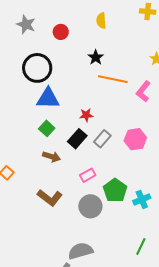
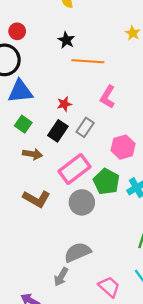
red circle: (61, 32) -> (17, 31), moved
pink L-shape: (143, 91) -> (108, 97), moved
pink hexagon: (135, 139) -> (123, 147), moved
pink rectangle: (88, 175) -> (74, 169), size x1.8

